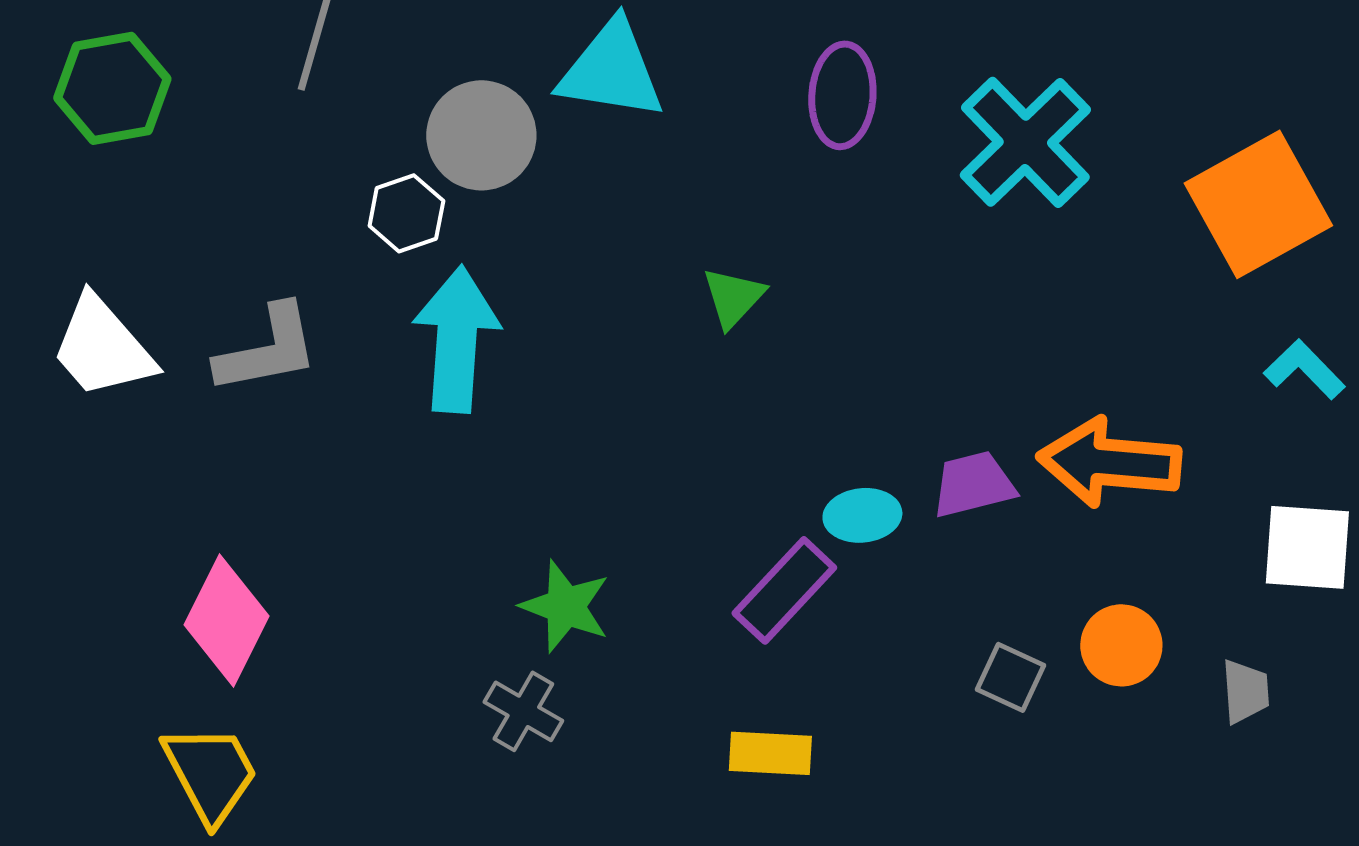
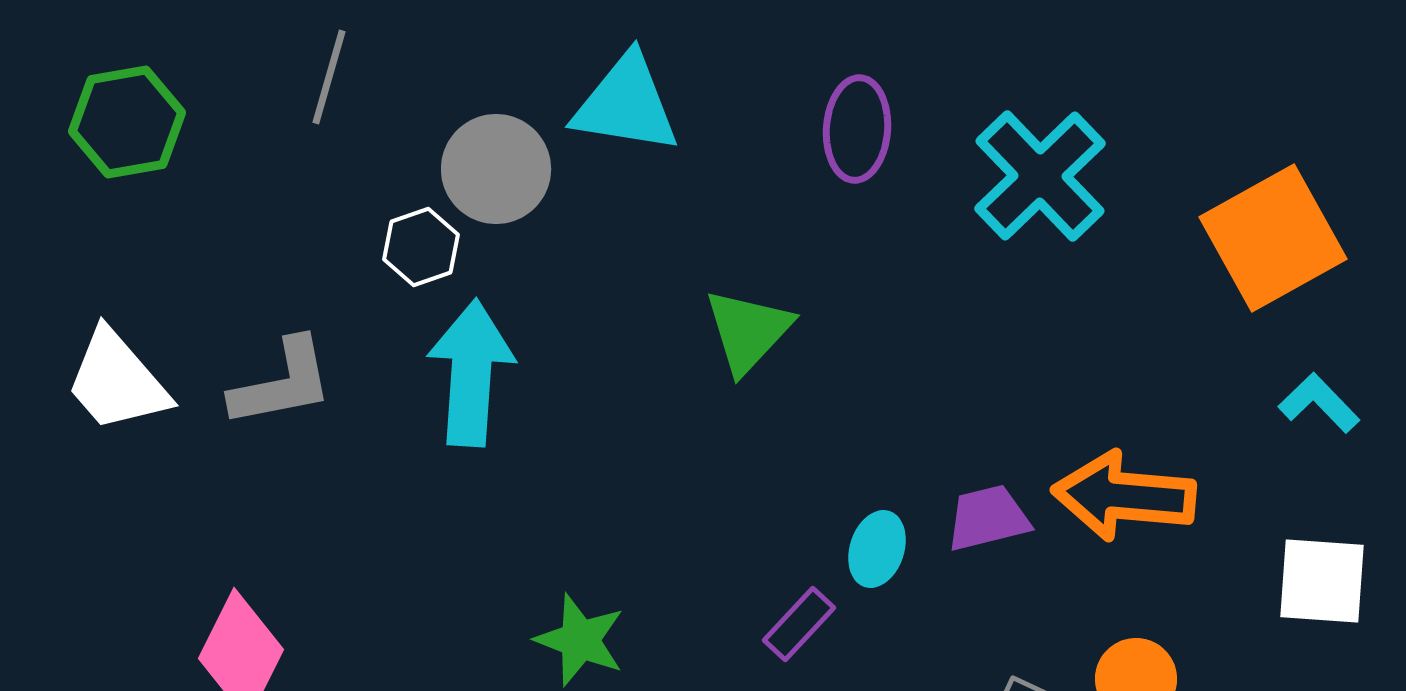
green triangle: (733, 297) -> (748, 331), size x1.4
cyan ellipse: (862, 515) -> (877, 549), turned -66
purple rectangle: (784, 590) -> (799, 624), size x0.7

